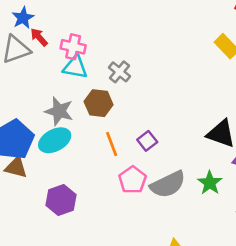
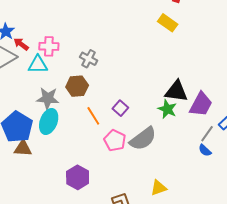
cyan triangle: (75, 67) -> (38, 65), moved
cyan ellipse: (55, 140) -> (49, 121), turned -30
green star: (210, 183) -> (167, 109), moved
purple hexagon: (61, 200) -> (78, 177), moved

